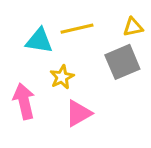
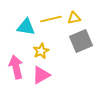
yellow triangle: (133, 27) -> (74, 18), moved
pink triangle: (79, 113) -> (41, 75), moved

